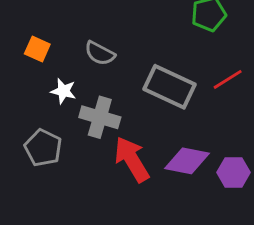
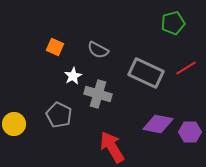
white star: (63, 91) -> (73, 76), turned 30
red arrow: (132, 159) -> (112, 147), moved

